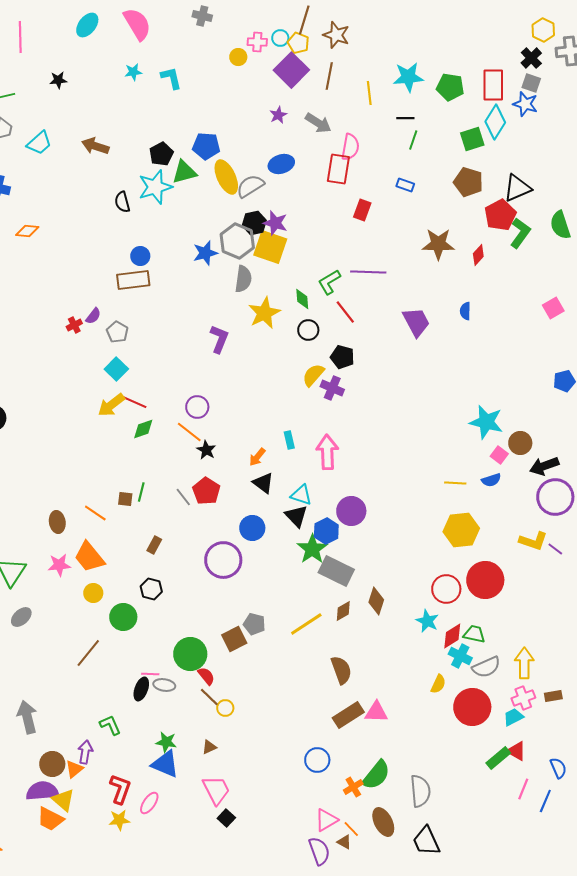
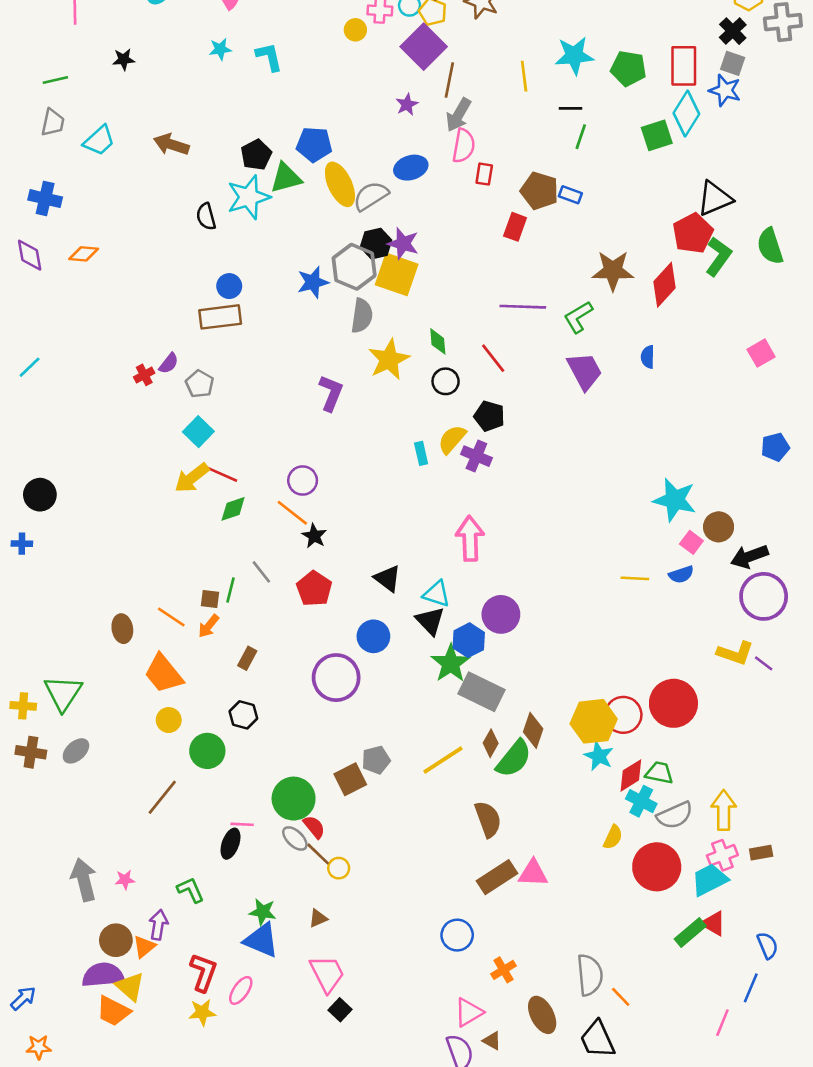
brown line: (329, 76) -> (449, 80), moved
gray arrow: (318, 123) -> (458, 115), turned 88
pink semicircle: (350, 147) -> (464, 146), moved
red rectangle: (338, 169) -> (484, 174), size x0.6
brown pentagon: (468, 182) -> (540, 191), moved
red diamond: (478, 255) -> (664, 285), size x1.6
green L-shape: (329, 282) -> (578, 317), moved
cyan rectangle: (289, 440) -> (421, 453), moved
orange arrow: (257, 457) -> (209, 626), moved
gray line: (183, 497) -> (261, 572), moved
yellow hexagon: (461, 530) -> (594, 721), moved
pink star: (59, 565) -> (125, 880), moved, size x0.7
brown diamond: (343, 611) -> (491, 743), turned -30
gray pentagon: (254, 624) -> (376, 760), turned -30
gray ellipse: (164, 685) -> (295, 838), moved, turned 35
cyan trapezoid: (513, 717) -> (710, 880), size x1.4
green semicircle: (376, 775) -> (514, 759), moved
pink line: (523, 789) -> (722, 1023), moved
orange line: (351, 829) -> (621, 997), moved

